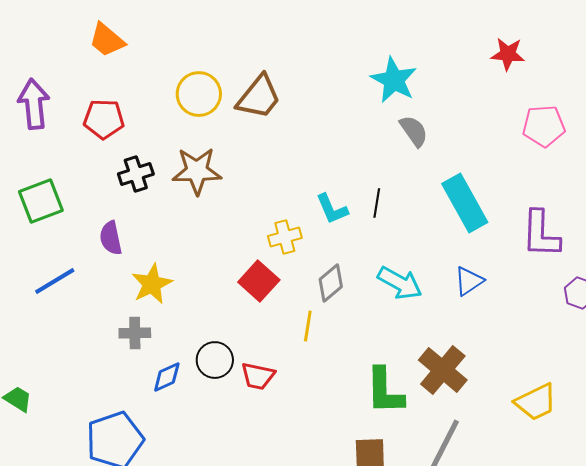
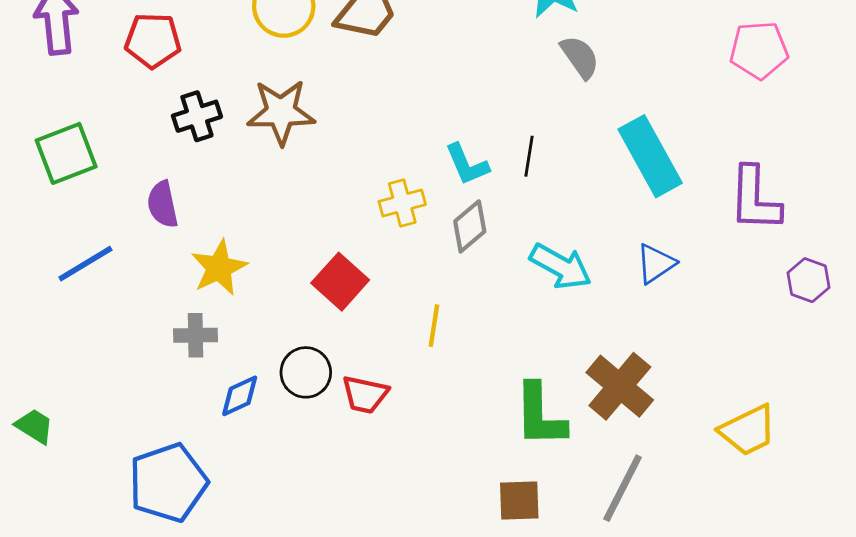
red square: (259, 281) -> (340, 282), moved
gray diamond: (331, 283) -> (470, 226), moved

